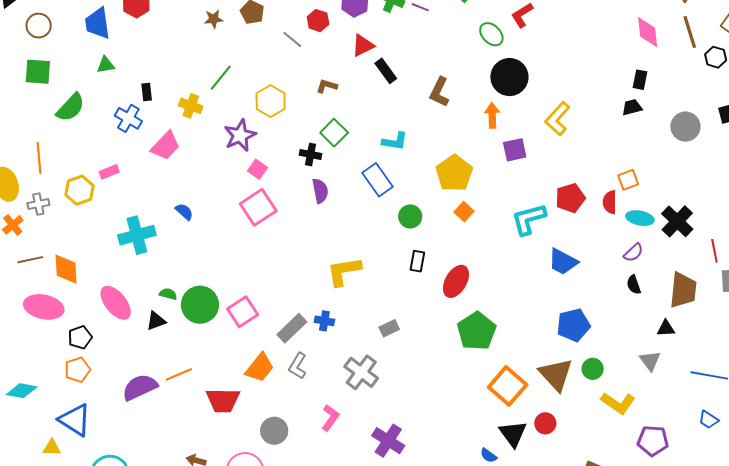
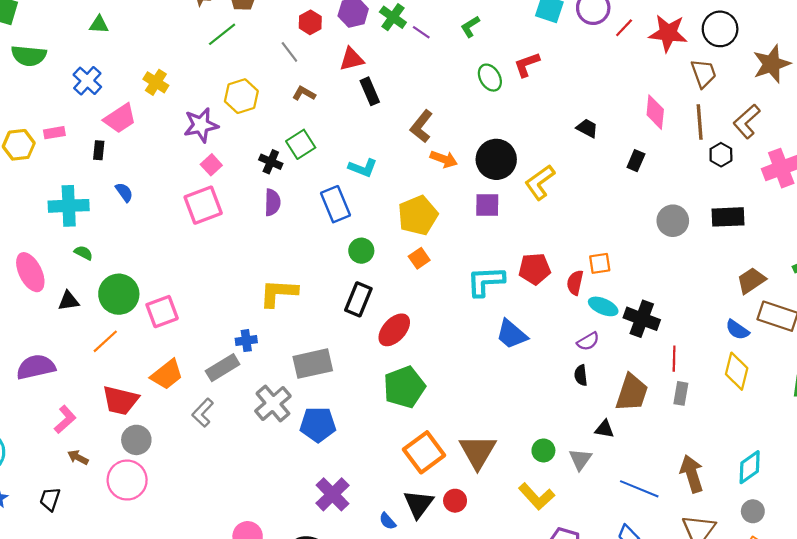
gray line: (292, 39) -> (289, 52), moved
green triangle: (106, 65) -> (99, 25), moved
black circle: (509, 77) -> (496, 159), moved
green line: (221, 78) -> (222, 34), moved
black rectangle: (147, 92) -> (99, 150), moved
green semicircle: (71, 107) -> (29, 56), turned 40
black trapezoid: (632, 107) -> (587, 128), moved, turned 30
orange arrow: (492, 115) -> (444, 159), moved, turned 100
black cross: (677, 221) -> (642, 319), turned -36
black rectangle: (417, 261) -> (358, 299), size x1.4
green semicircle: (168, 294) -> (83, 253), moved
blue cross: (324, 321) -> (246, 341), turned -30
blue pentagon: (573, 325) -> (318, 424), moved
gray rectangle: (292, 328) -> (223, 368), moved
gray rectangle: (389, 328) -> (313, 364), size x1.8
gray L-shape: (298, 366) -> (203, 413), moved
green circle: (593, 369) -> (543, 450), moved
orange line: (179, 374) -> (105, 341), moved, turned -32
pink L-shape: (330, 418) -> (65, 419), moved
gray circle: (274, 431) -> (136, 440), moved
purple cross: (388, 441) -> (333, 494), moved

